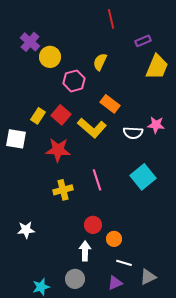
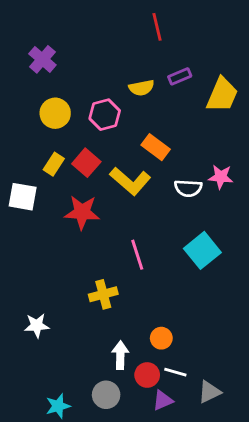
purple rectangle: (143, 41) -> (180, 76), moved
yellow circle: (50, 57) -> (55, 113), moved
yellow semicircle: (100, 62) -> (141, 88), turned -126
yellow cross: (63, 190) -> (103, 294), moved
red circle: (93, 225) -> (147, 375), moved

